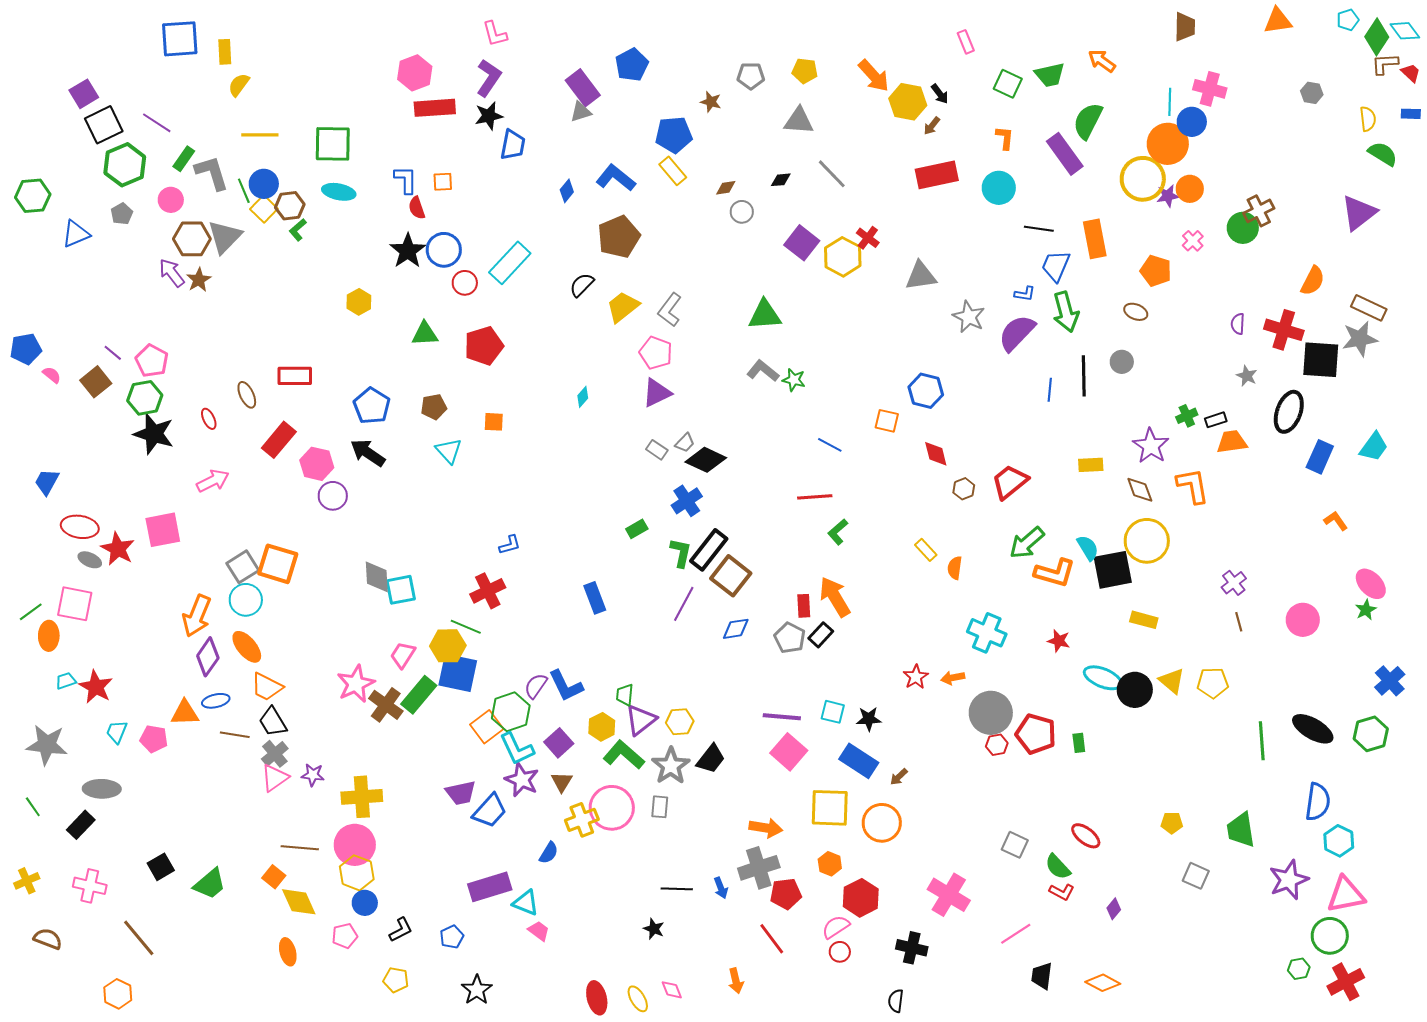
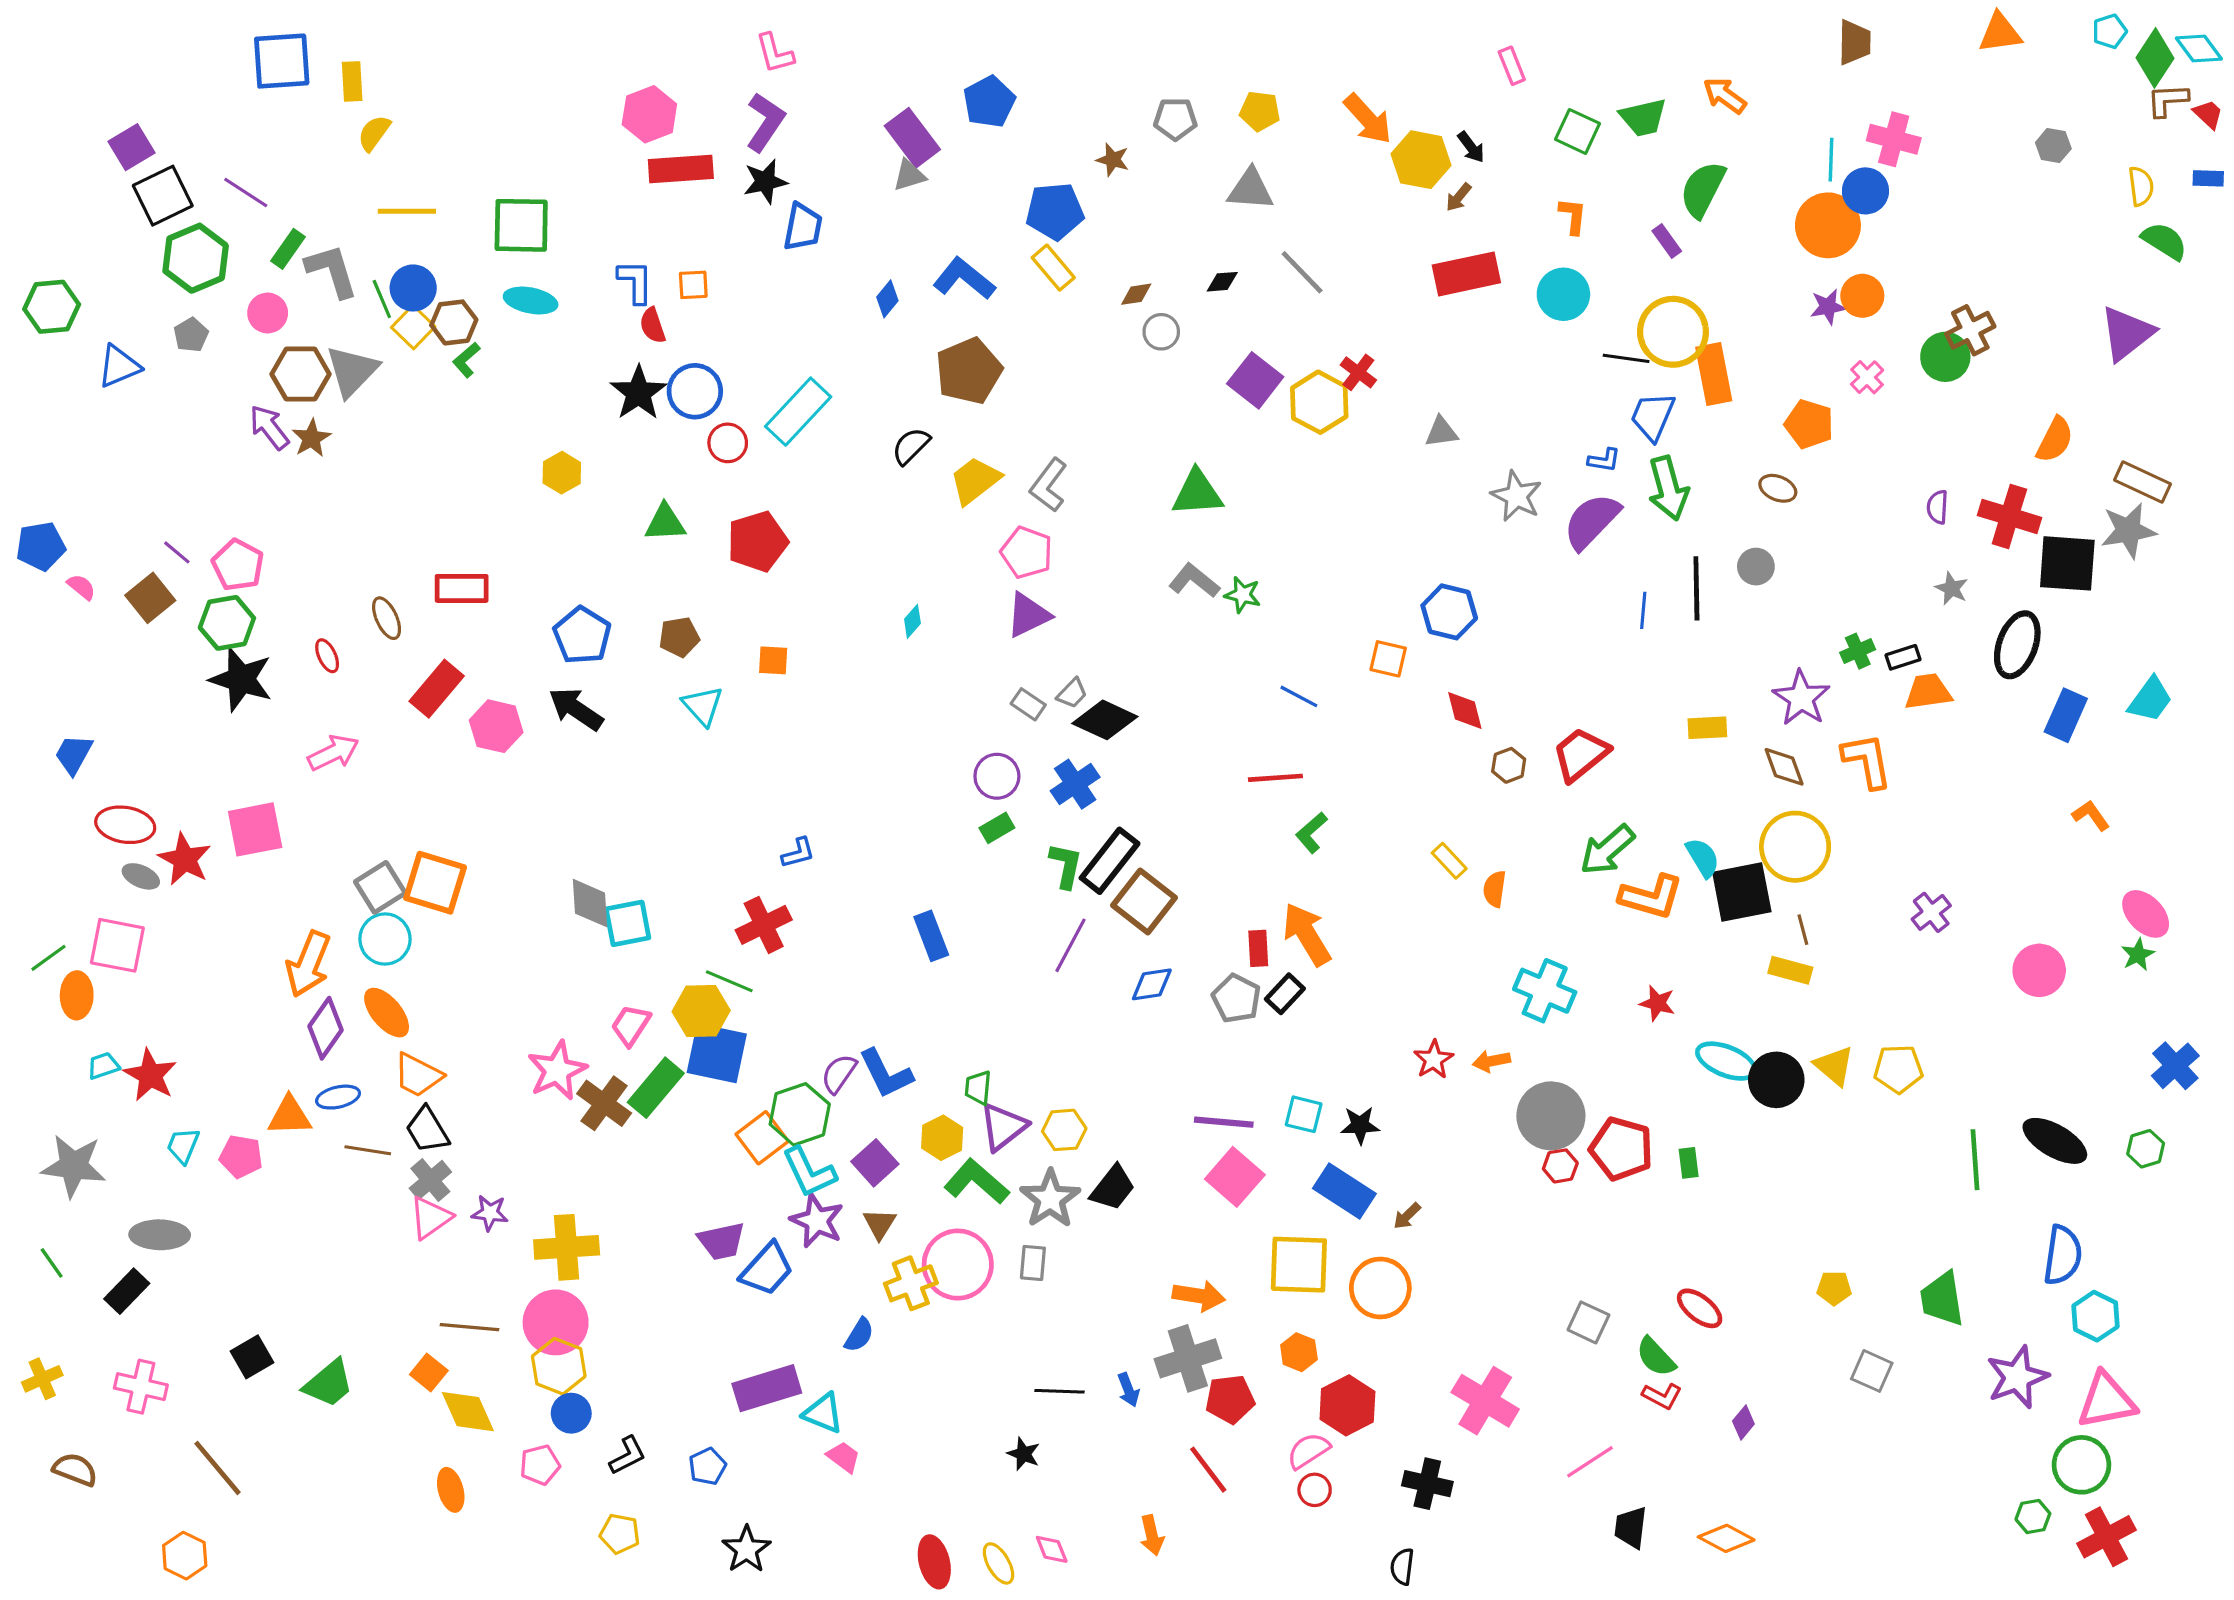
purple rectangle: (1065, 154) -> (1667, 241), size x0.5
yellow circle: (1143, 179) -> (1673, 332), moved
gray triangle: (921, 276) -> (1441, 432), size x0.7
purple circle: (333, 496) -> (997, 776), moved
brown line: (1239, 622) -> (1803, 930), moved
green hexagon: (1371, 734) -> (2146, 1149), size x0.7

